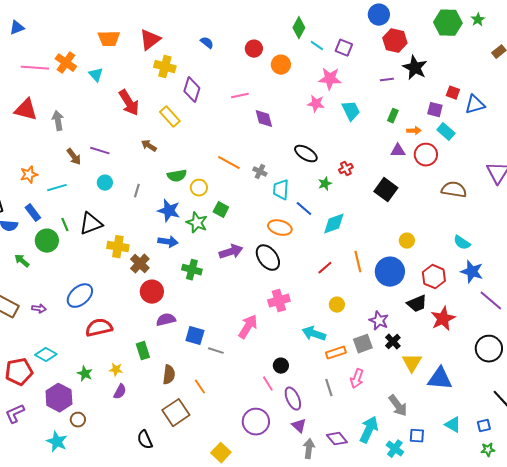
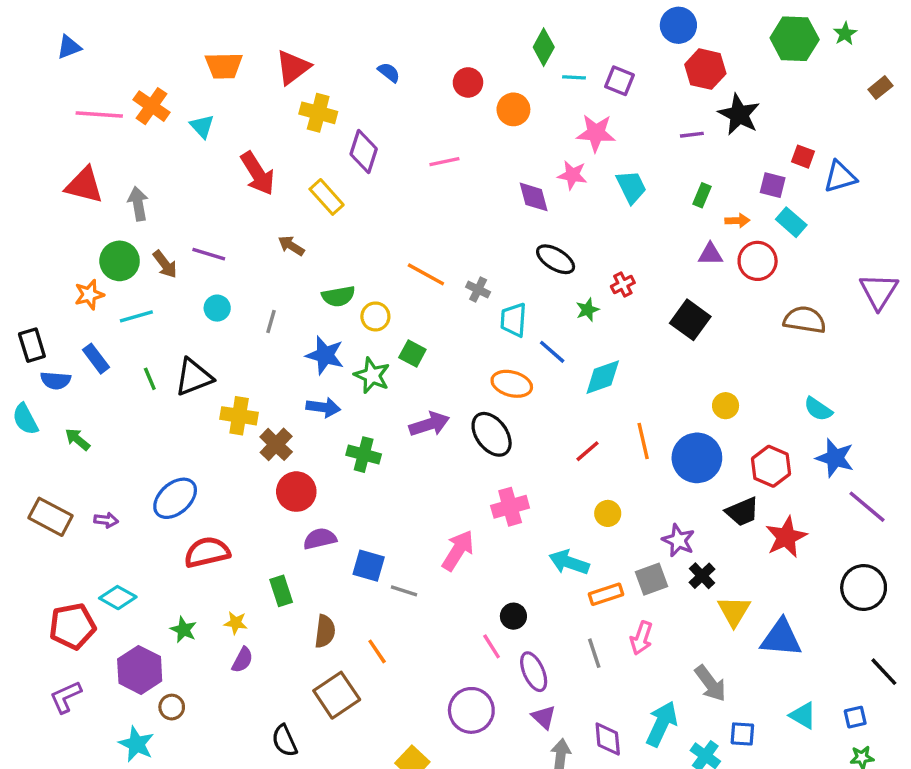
cyan line: (317, 46) -> (574, 77), turned -32
purple diamond: (264, 119) -> (534, 197), moved
green circle: (47, 241) -> (120, 261), moved
purple diamond: (337, 439) -> (608, 739), turned 35

